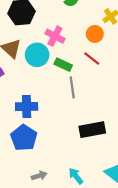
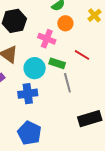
orange circle: (95, 34) -> (65, 23), moved
cyan circle: (37, 55) -> (35, 68), moved
blue cross: (27, 107) -> (28, 94), moved

